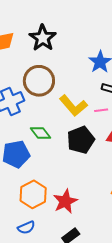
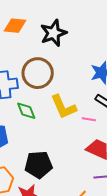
green diamond: (41, 133) -> (26, 111), moved
black pentagon: (81, 140) -> (39, 165), moved

